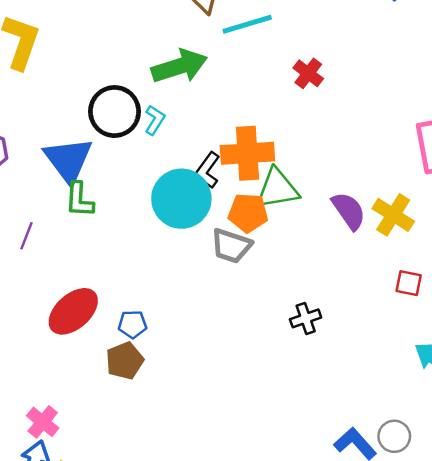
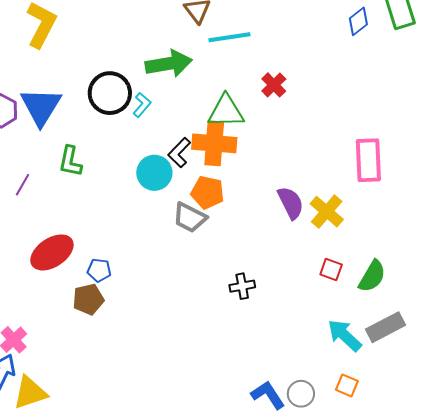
blue triangle: (68, 160) -> (41, 107), moved
green triangle: (277, 189) -> (226, 111), moved
cyan circle: (181, 199) -> (154, 173), size x0.7

